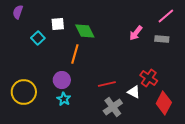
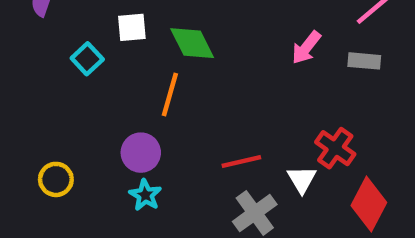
yellow circle: (24, 92) -> (56, 179), size x0.6
white triangle: (134, 92) -> (302, 179), turned 32

